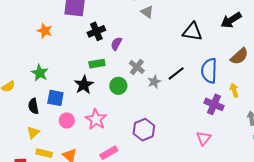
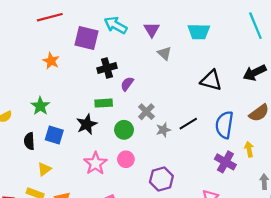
pink circle: (67, 121) -> (126, 159), moved
purple hexagon: (144, 130) -> (161, 179), moved
yellow triangle: (33, 132) -> (44, 169), moved

